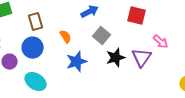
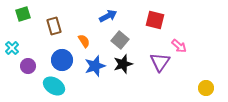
blue circle: (33, 48) -> (62, 60), moved
black star: (116, 58) -> (123, 64), moved

